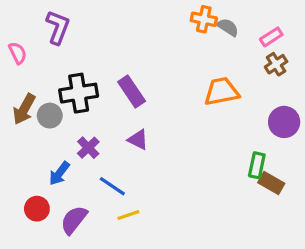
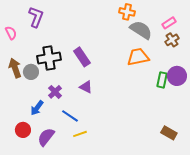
gray semicircle: (228, 27) -> (141, 30), moved, size x1.6
brown arrow: (24, 109) -> (15, 68), turned 132
green rectangle: (257, 165) -> (162, 80), moved
brown rectangle: (271, 183) -> (169, 133), moved

